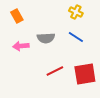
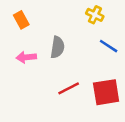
blue line: (76, 37) -> (109, 46), moved
gray semicircle: (46, 38) -> (57, 47), turned -78

